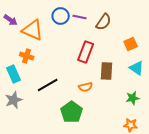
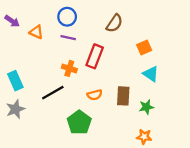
purple line: (80, 17) -> (68, 38), moved
orange triangle: (33, 30) -> (36, 32), size x0.6
orange cross: (27, 56) -> (69, 68), moved
brown rectangle: (107, 71) -> (123, 96), moved

